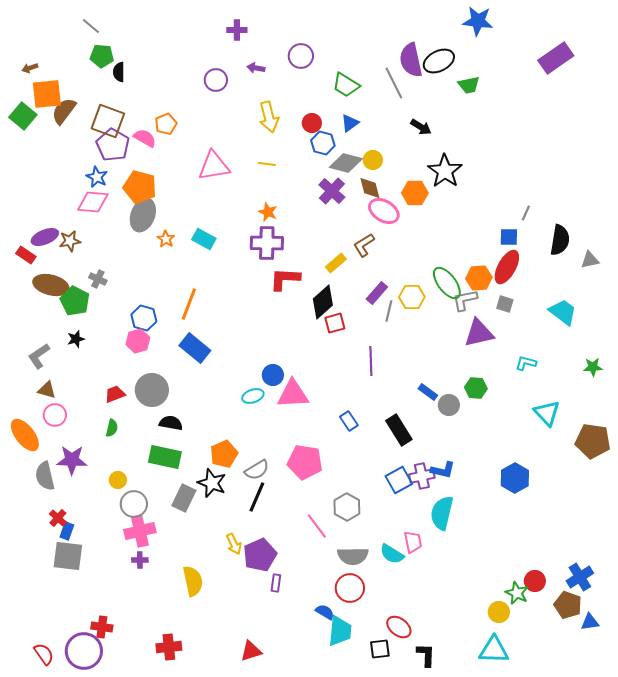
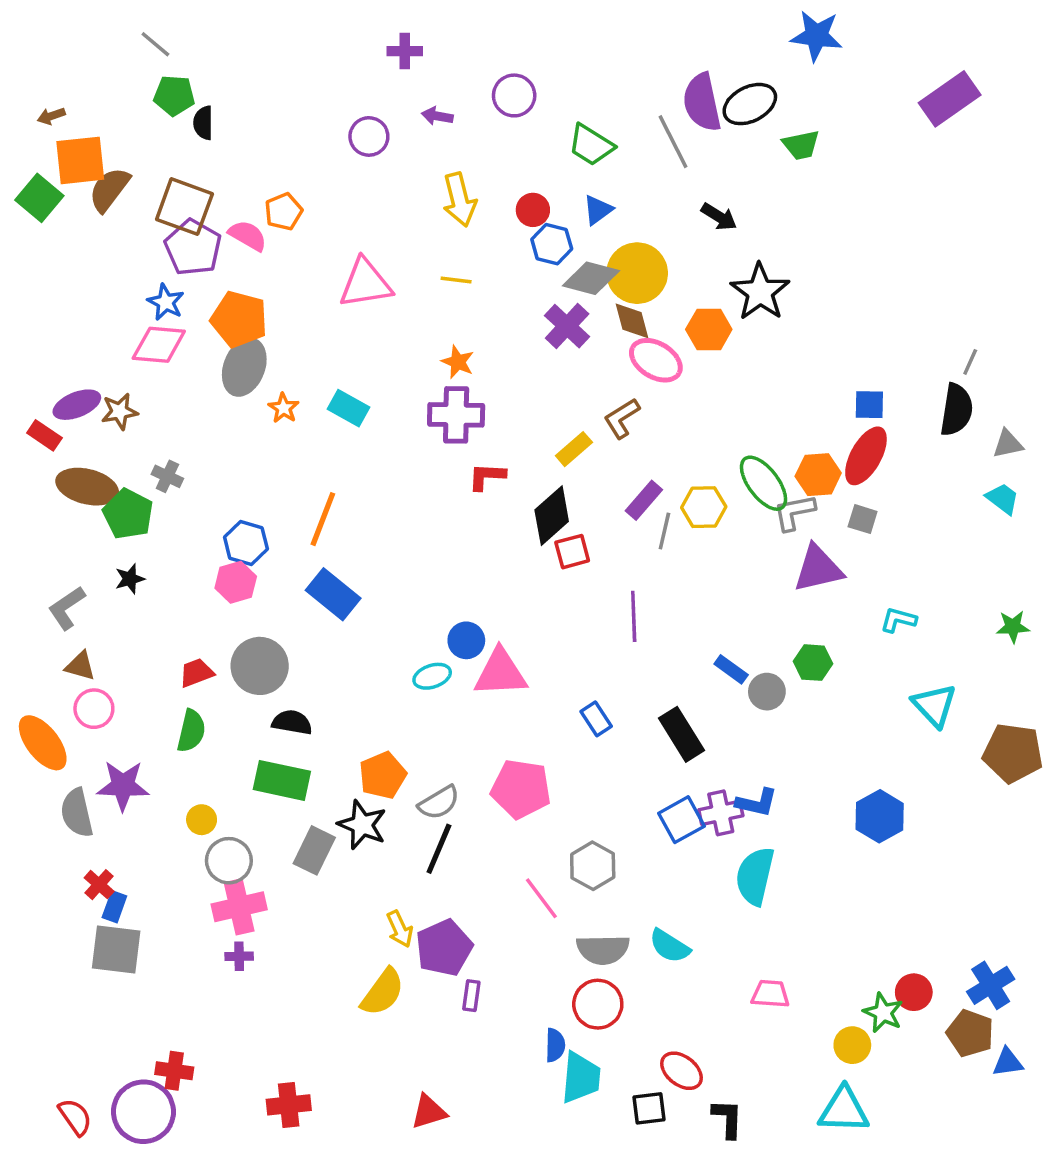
yellow circle: (373, 160) -> (637, 273), size x1.8
gray line: (526, 213) -> (970, 362), moved
red L-shape: (285, 279) -> (487, 476), size x0.7
cyan trapezoid: (563, 312) -> (1003, 499), moved, size x0.7
green semicircle: (112, 428) -> (191, 731), size x1.4
pink trapezoid: (413, 542) -> (770, 994), moved, turned -75
yellow semicircle: (193, 581) -> (383, 992), moved, turned 48
blue semicircle: (325, 612) -> (555, 1045), turned 60

